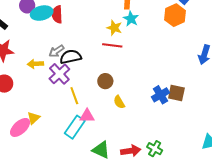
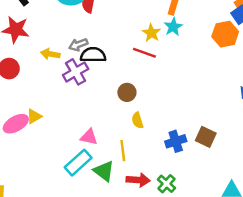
brown square: (176, 93) -> (206, 137), moved
blue cross: (160, 95) -> (176, 141), moved
yellow line: (74, 96) -> (123, 151), moved
pink triangle: (87, 116) -> (89, 137), moved
cyan rectangle: (75, 127) -> (78, 163), moved

